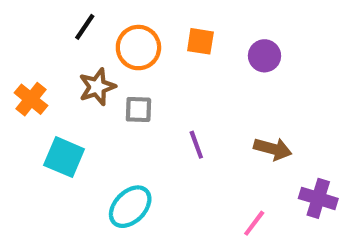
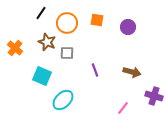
brown star: (97, 87) -> (47, 42), turned -30
cyan square: (64, 157) -> (42, 76), moved

